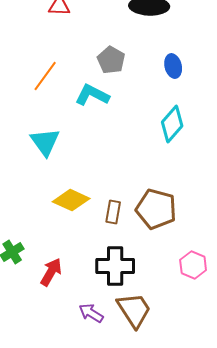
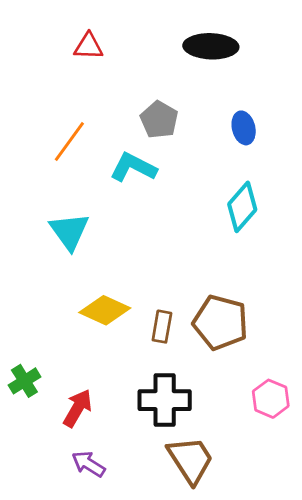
purple arrow: (91, 313) -> (88, 464), moved

